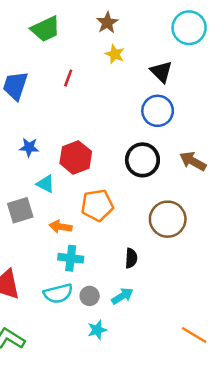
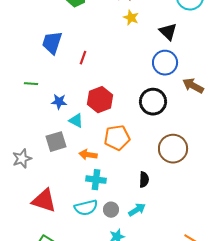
red line: (68, 78) -> (83, 58), moved
blue star: (29, 147) -> (59, 102), moved
brown arrow: (193, 161) -> (193, 86), moved

